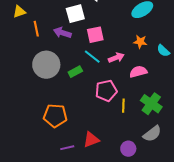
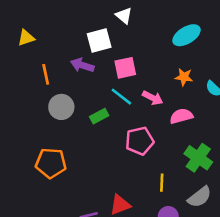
orange line: (36, 29) -> (46, 74), moved
pink arrow: (116, 58) -> (153, 98), turned 49
gray circle: (46, 65) -> (61, 107), size x0.7
yellow line: (123, 106) -> (162, 183), moved
orange pentagon: (55, 116) -> (51, 163), moved

